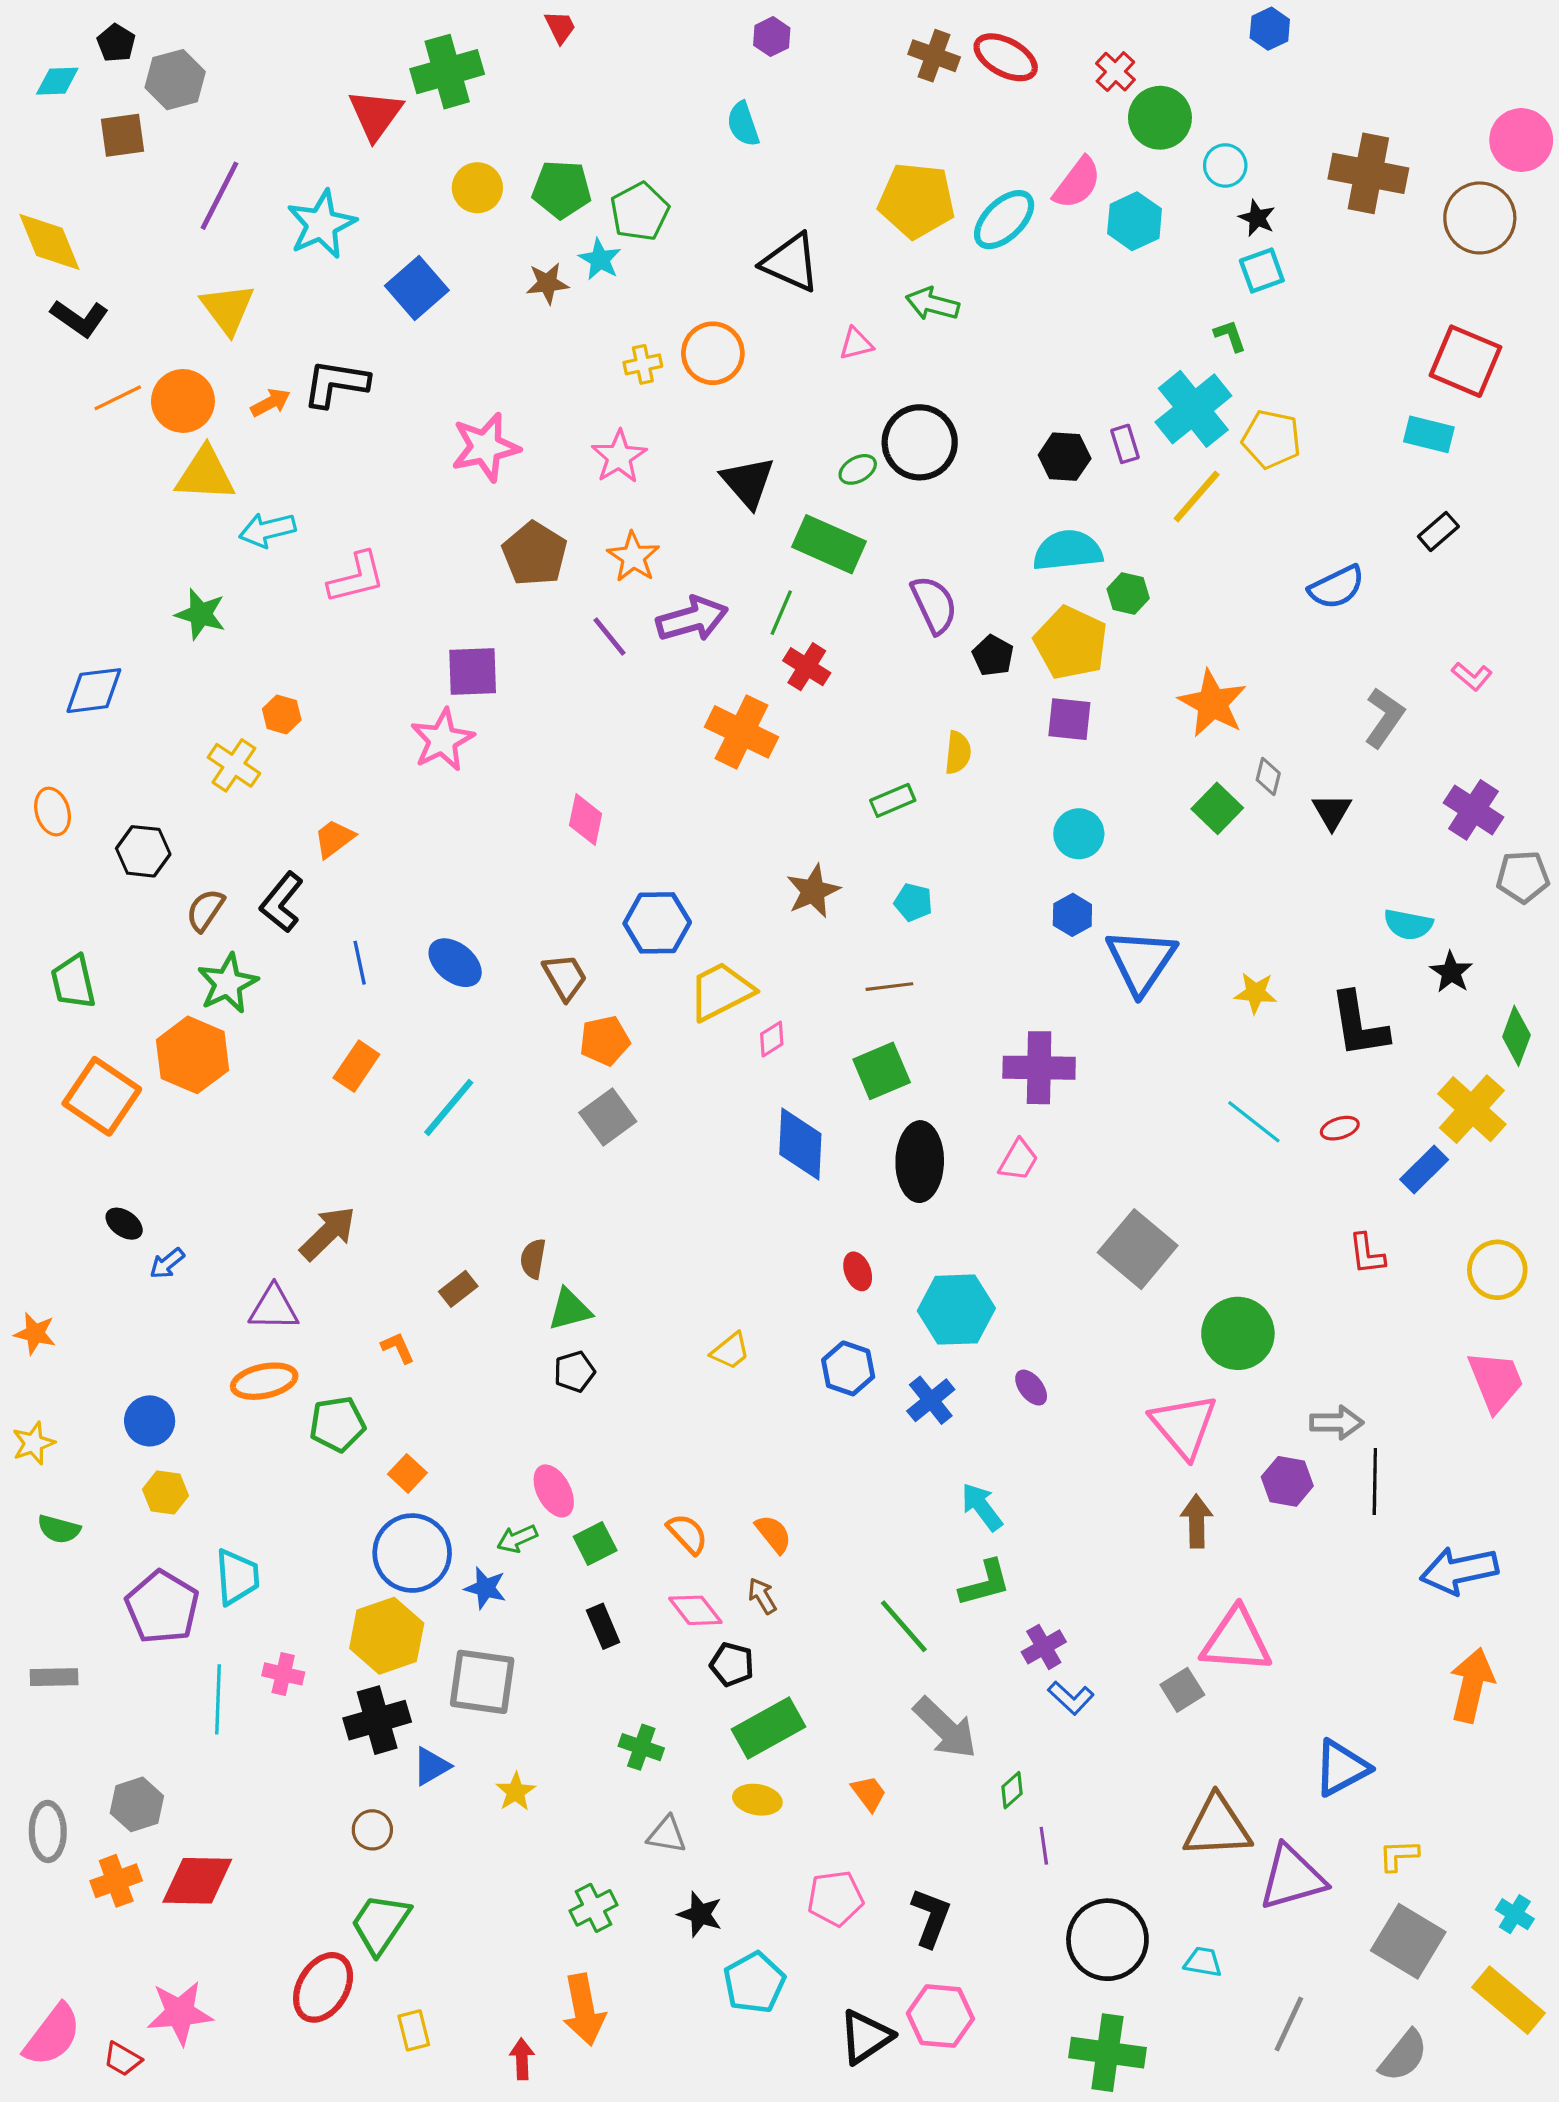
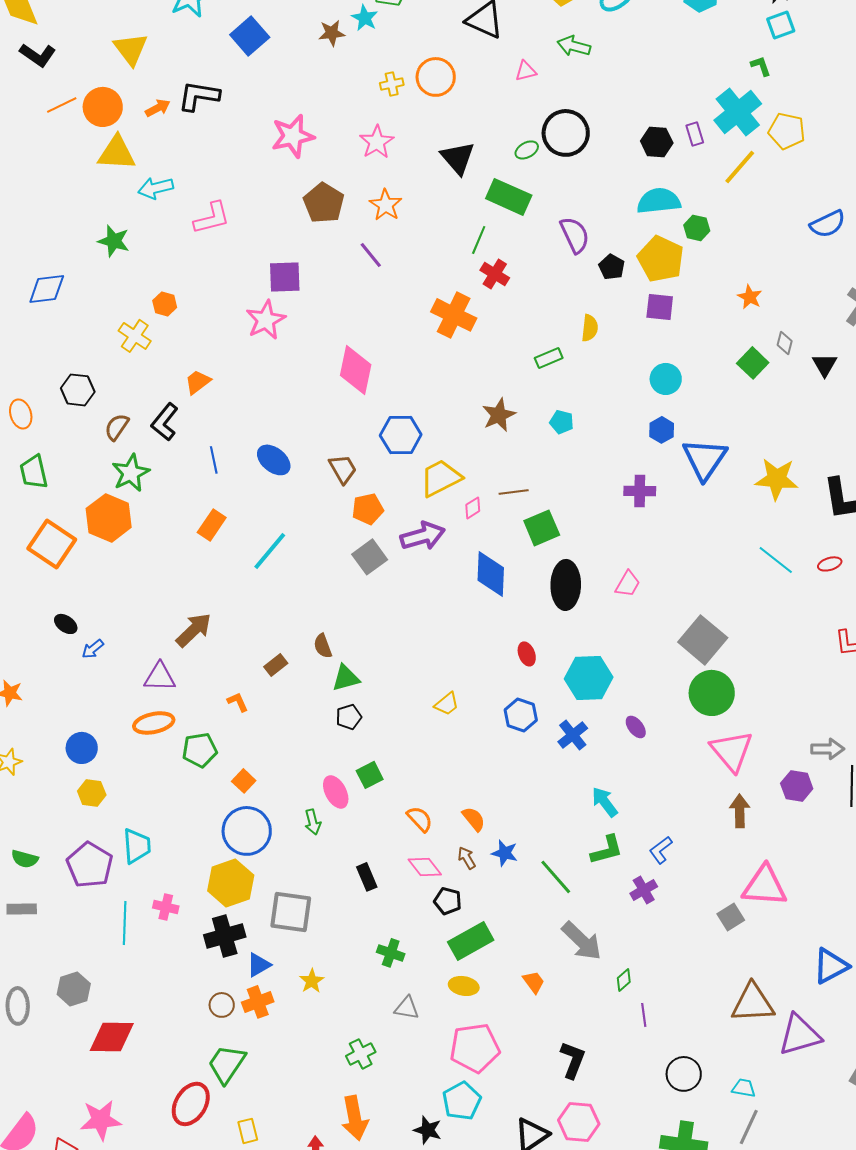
purple arrow: (692, 619) -> (423, 536), moved
orange star: (1212, 703) -> (750, 297), size x0.6
orange ellipse: (53, 812) -> (21, 414), moved
pink diamond: (586, 819) -> (356, 370), size x1.5
brown line: (889, 987) -> (514, 492), moved
yellow star: (1255, 993) -> (777, 479), size x1.6
purple cross: (1039, 1068) -> (640, 491), moved, size x0.7
brown semicircle: (533, 1259) -> (323, 646), turned -30
green circle: (1238, 1333) -> (712, 693), moved
green semicircle: (59, 1529) -> (25, 859), moved
green arrow: (517, 1539) -> (313, 822), turned -80
green square: (595, 1543) -> (370, 775), moved
blue star: (485, 1588) -> (505, 853), moved
blue L-shape: (1071, 1698) -> (661, 850), moved, turned 100
orange cross: (116, 1881) -> (258, 1002), moved
pink pentagon: (835, 1898) -> (475, 1048), moved, size x1.4
black star: (700, 1914) -> (428, 1130), moved
black circle: (1107, 1940) -> (684, 1074), size x0.7
gray line: (1289, 2024) -> (749, 1127), moved

